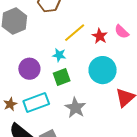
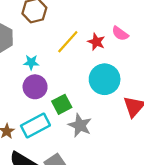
cyan star: (59, 55) -> (31, 62), moved
purple circle: (29, 69) -> (35, 87), moved
green square: (62, 77) -> (62, 104), moved

